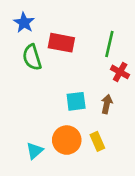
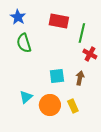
red rectangle: (61, 43) -> (59, 21), moved
cyan triangle: (35, 151) -> (26, 97), moved

